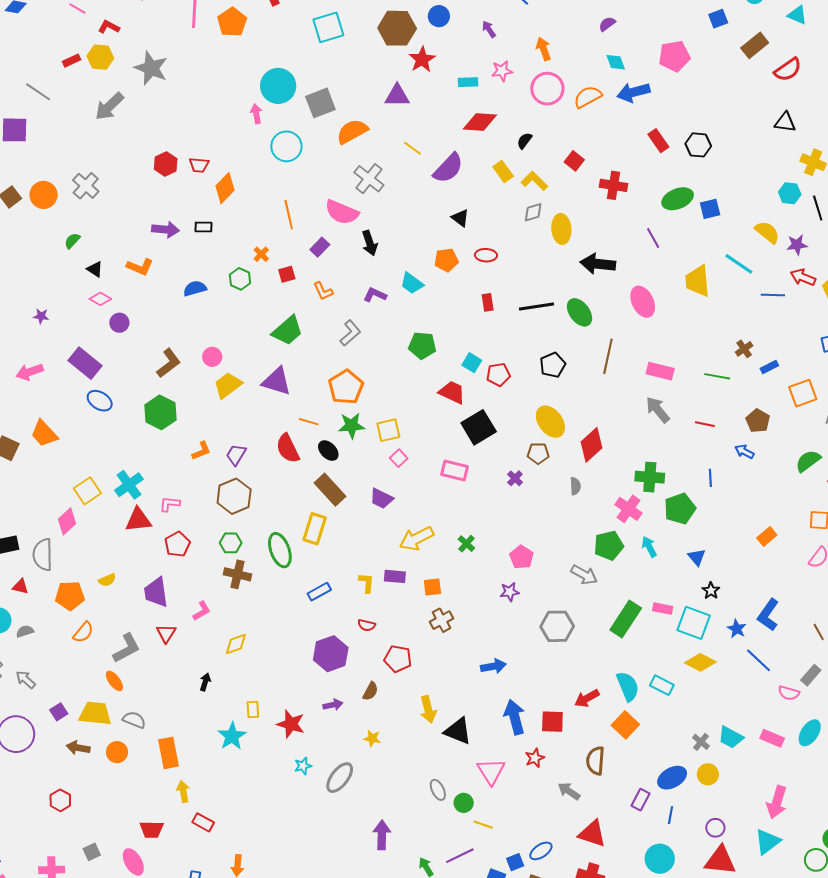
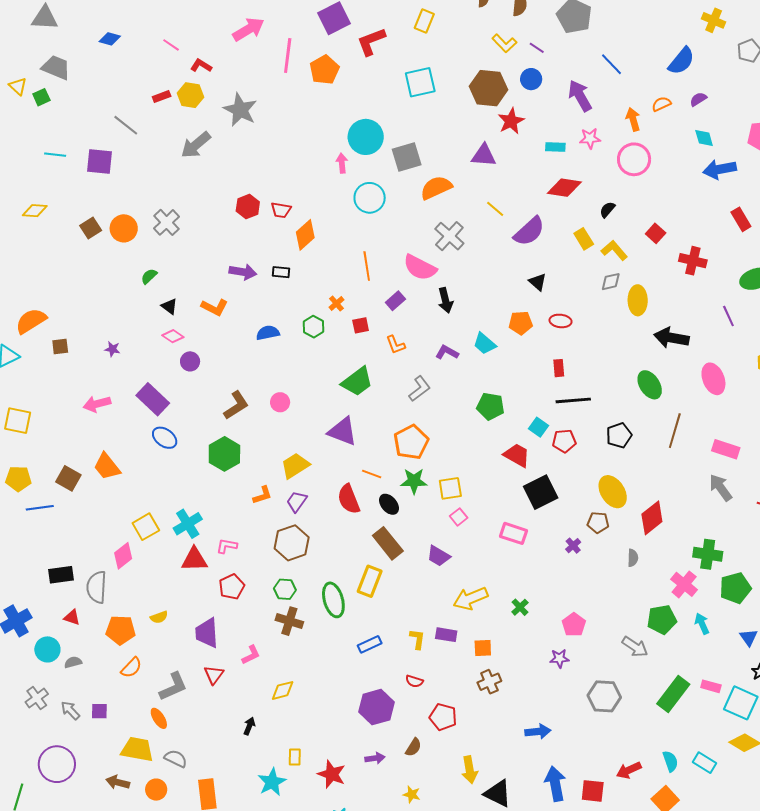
purple arrow: (489, 29) -> (580, 96), size x1.8
orange semicircle: (588, 97) -> (661, 104), moved, size x0.7
black line: (536, 306) -> (573, 400), moved
yellow trapezoid: (228, 385) -> (295, 466), moved
cyan semicircle: (628, 686) -> (670, 761), size x0.7
purple square: (59, 712) -> (99, 711), moved, turned 30

